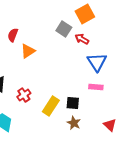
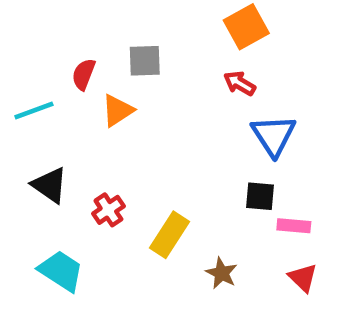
gray square: (64, 29) -> (145, 61), moved, turned -35
pink rectangle: (96, 87) -> (294, 226), moved
black square: (73, 103) -> (260, 196), moved

